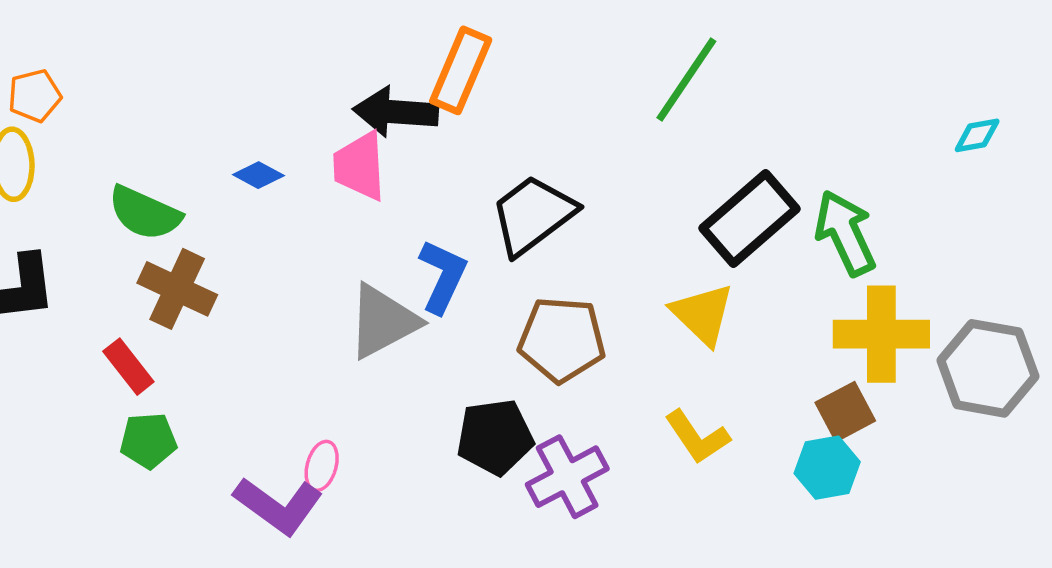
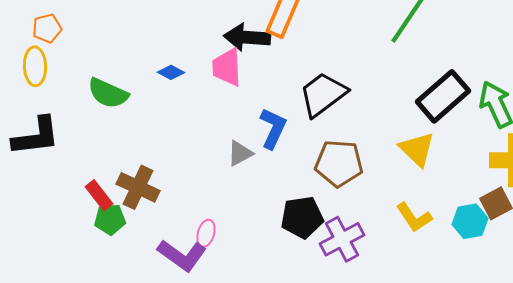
brown cross: (177, 289) -> (138, 187), moved
gray triangle: (383, 321) -> (240, 153), size x0.6
red rectangle: (128, 367) -> (99, 195), moved
cyan hexagon: (827, 468) -> (470, 221), moved

